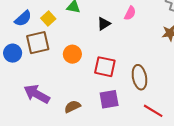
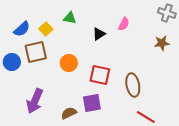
purple arrow: (37, 94) -> (35, 101), turned -95
purple square: (109, 99) -> (92, 103), moved

